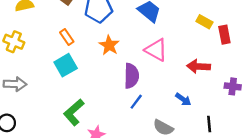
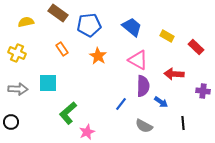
yellow rectangle: (204, 22) -> (167, 36), moved
red rectangle: (224, 35) -> (196, 47), turned -35
cyan square: (66, 65) -> (48, 83), moved, turned 30
purple semicircle: (131, 76) -> (143, 86), moved

